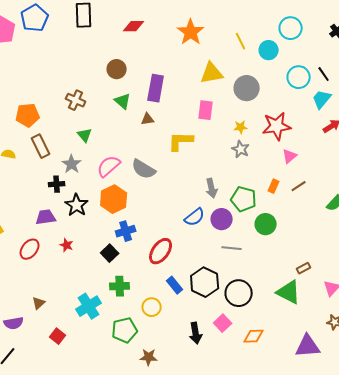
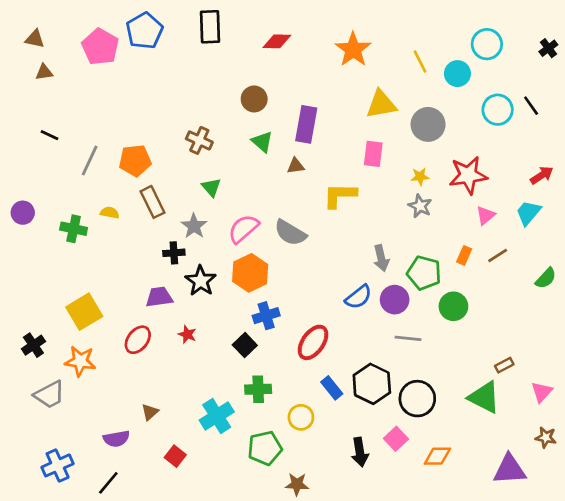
cyan trapezoid: (322, 99) -> (528, 213), moved

